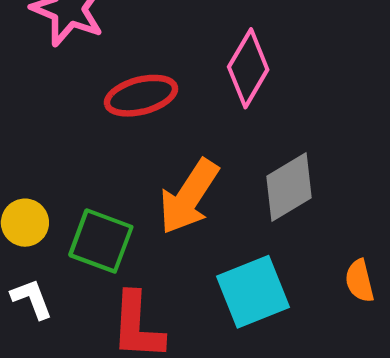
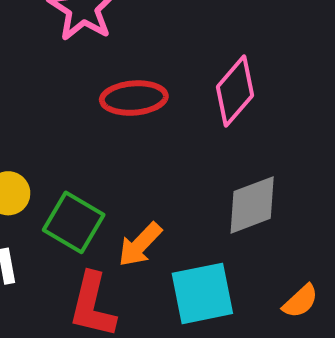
orange arrow: (189, 197) -> (140, 245), moved, size x0.7
orange semicircle: (360, 281) -> (300, 301), turned -129

